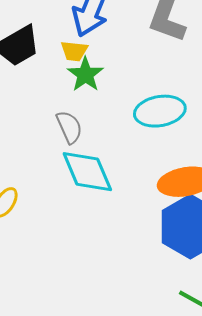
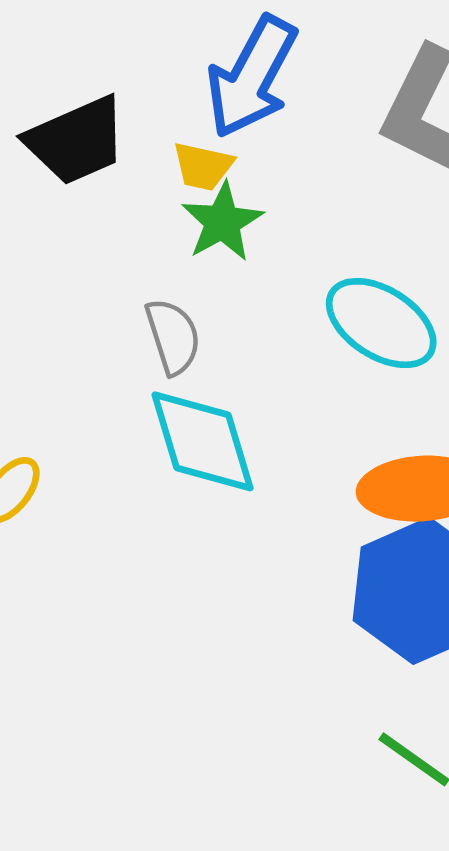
cyan ellipse: (160, 111) -> (381, 323), turned 36

